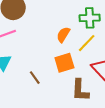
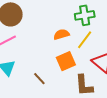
orange semicircle: (63, 35) -> (61, 34), turned 49

